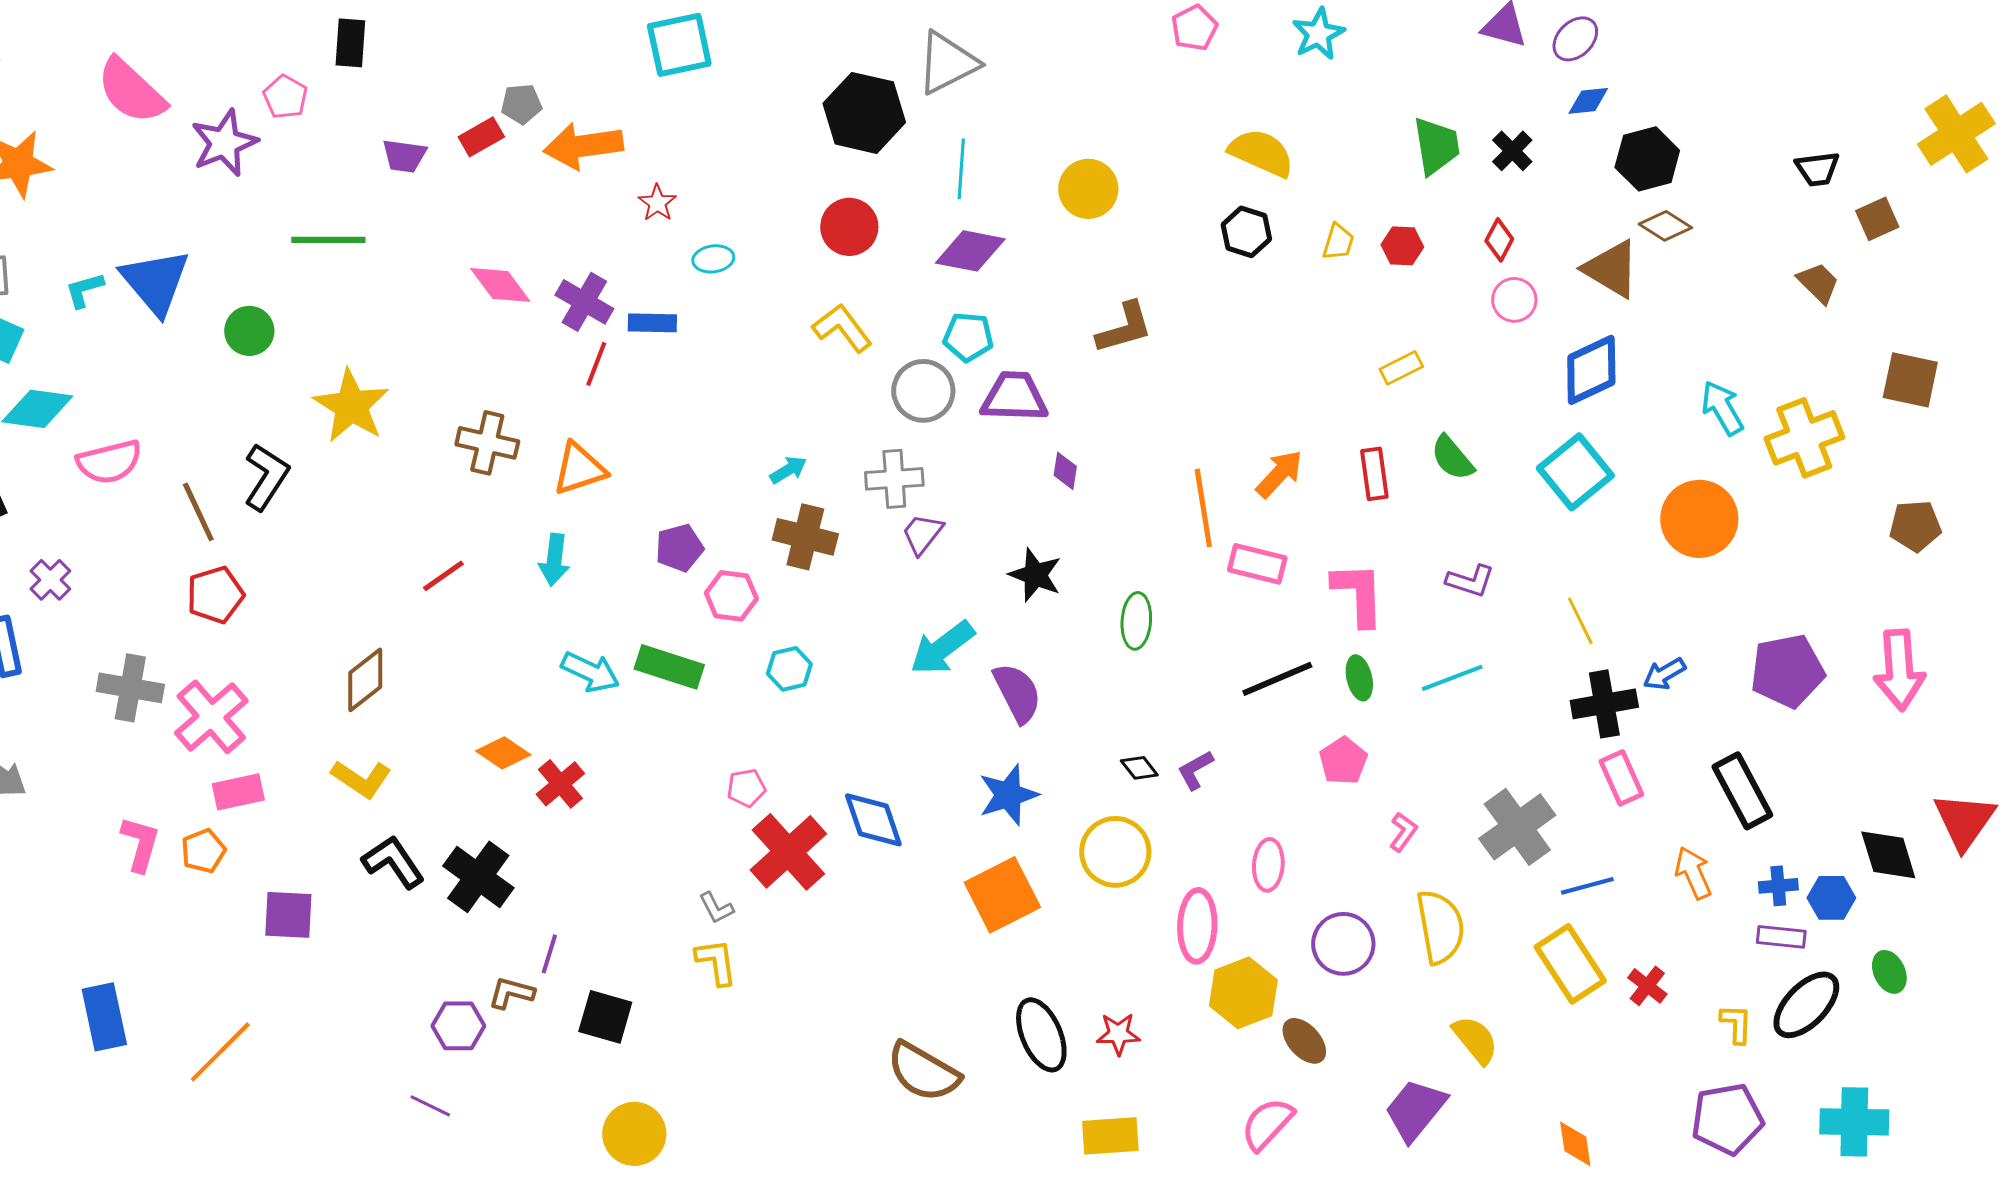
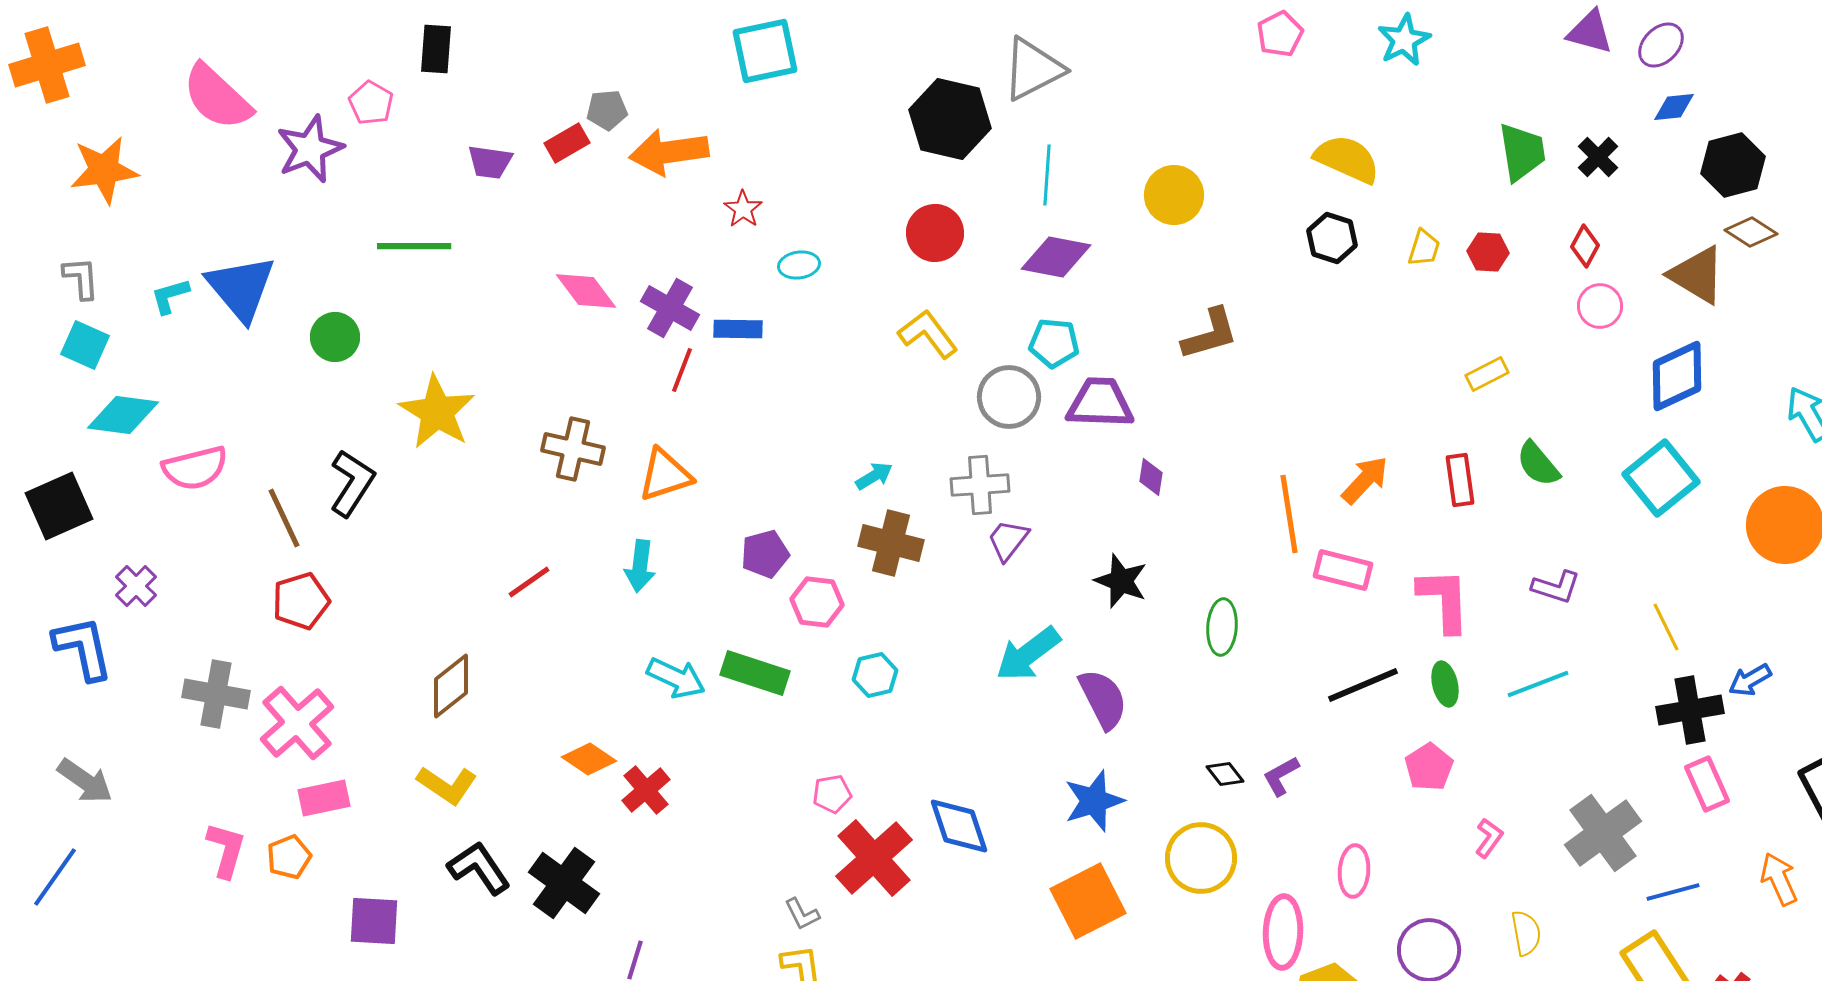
yellow semicircle: (1440, 927) -> (1526, 933), size x0.6

